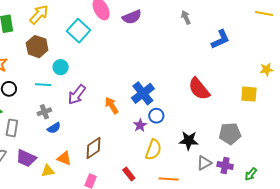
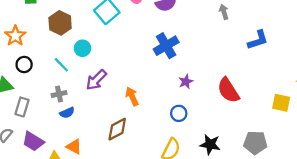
cyan line: (43, 85) -> (61, 65), turned 35
blue cross: (143, 93) -> (166, 46), moved
purple star: (140, 125) -> (186, 82), moved
brown diamond: (93, 148) -> (117, 129), moved

